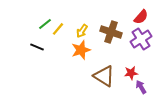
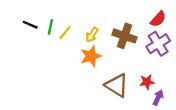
green line: (45, 24) -> (50, 27), turned -40
black line: (37, 47) -> (30, 25), moved
purple arrow: (141, 87) -> (158, 98), turned 56

